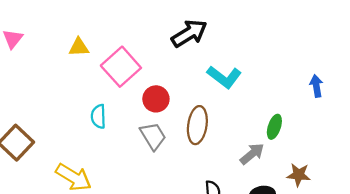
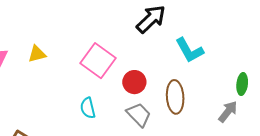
yellow triangle: (79, 47) -> (37, 54), moved
cyan L-shape: (224, 77) -> (189, 50), turned 36

